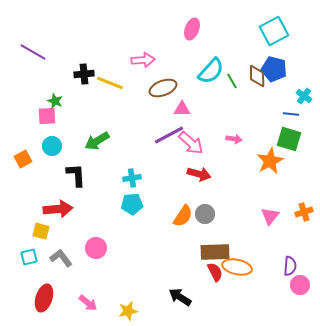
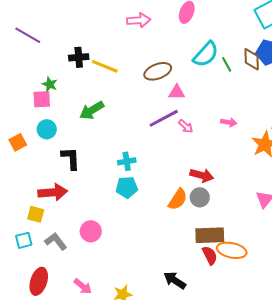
pink arrow: (143, 60) -> (139, 20), moved
green arrow: (97, 141) -> (92, 110), moved
pink arrow: (191, 143) -> (186, 126), size x0.6
red arrow: (199, 174) -> (202, 175), moved

